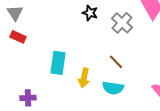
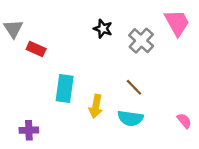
red rectangle: (18, 37) -> (36, 49), moved

